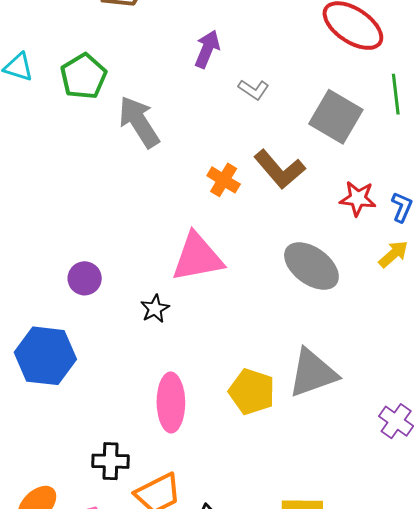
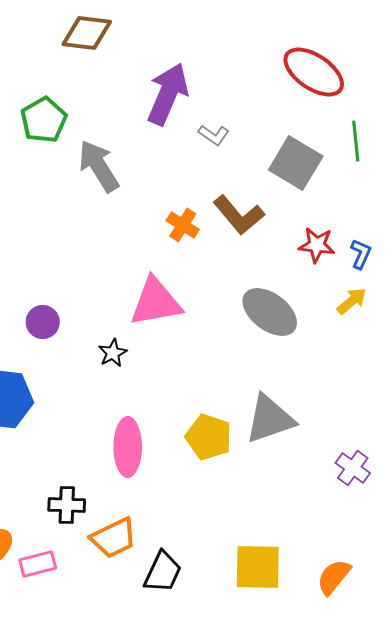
purple arrow: (207, 49) -> (168, 94), size x1.6

